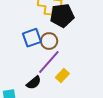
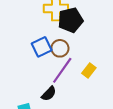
yellow rectangle: (62, 76) -> (89, 71), moved

